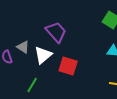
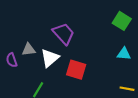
gray triangle: (23, 47) -> (29, 50), turned -40

